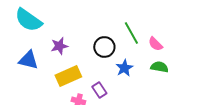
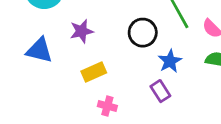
yellow rectangle: (68, 76) -> (94, 72), size x0.7
purple rectangle: (99, 90) -> (160, 91), moved

